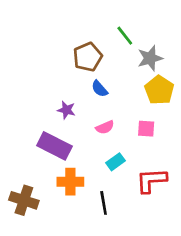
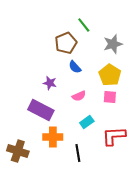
green line: (125, 36) -> (84, 25), moved
yellow pentagon: (159, 90) -> (110, 75), moved

